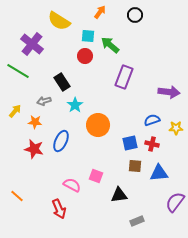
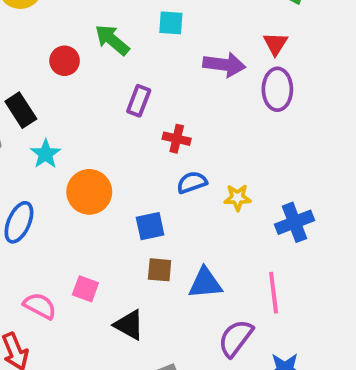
cyan square: (88, 36) -> (171, 23), moved
purple rectangle: (124, 77) -> (139, 101), size x0.7
purple arrow: (169, 92) -> (224, 65), moved
red cross: (152, 144) -> (177, 139), moved
black triangle: (119, 195) -> (129, 325), turned 36

